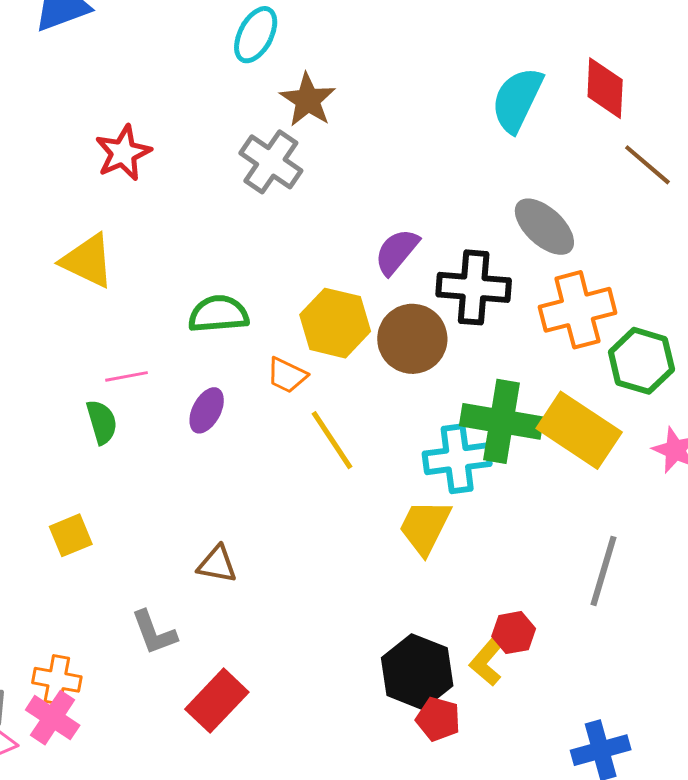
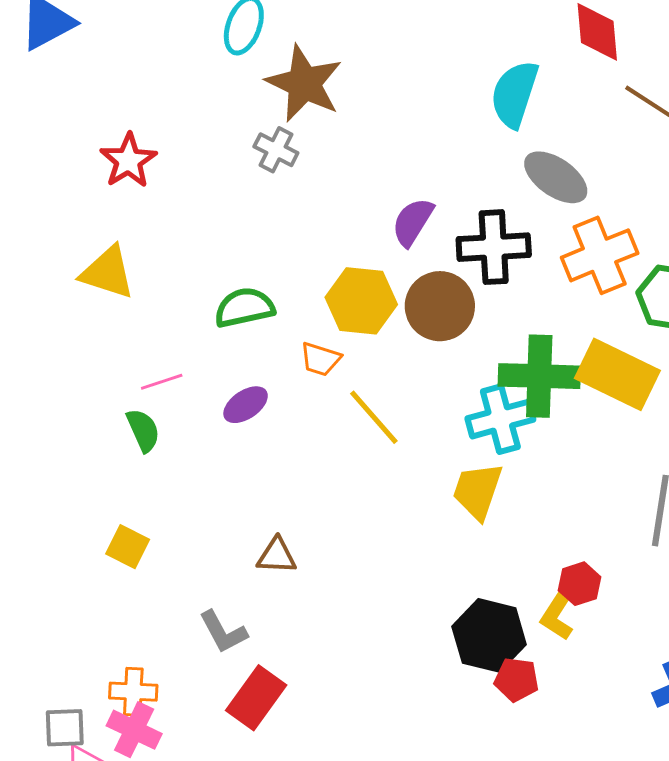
brown star: (308, 100) -> (304, 84), size x1.4
cyan semicircle: (517, 100) -> (515, 94), moved
gray cross: (271, 162) -> (276, 150), size x0.7
purple ellipse: (207, 410) -> (246, 405), turned 36
yellow square: (71, 535) -> (128, 547), turned -33
red rectangle: (217, 701) -> (256, 698), moved

